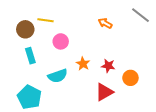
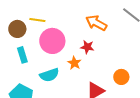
orange arrow: (105, 23) -> (96, 23), size x1.5
pink circle: (61, 41) -> (52, 41), size x1.6
red star: (108, 66) -> (87, 47), moved

